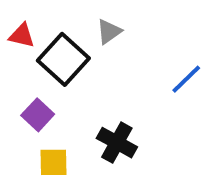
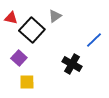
black cross: (117, 143) -> (72, 64), moved

